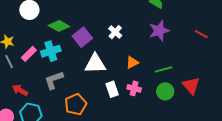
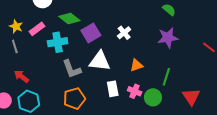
pink rectangle: (29, 54) -> (37, 29), moved
green line: (163, 69) -> (166, 77), turned -66
gray L-shape: (54, 80) -> (72, 69), moved, turned -100
green circle: (165, 91) -> (153, 97), moved

